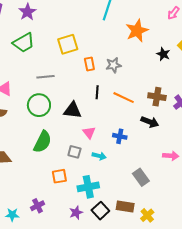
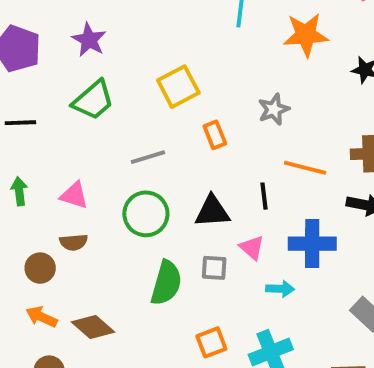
orange star: (137, 31) -> (306, 35), turned 30
orange rectangle: (89, 64) -> (215, 135), moved
black line: (97, 92) -> (264, 196), moved
blue cross: (120, 136) -> (312, 244), size x1.6
gray square: (74, 152) -> (214, 268), moved

